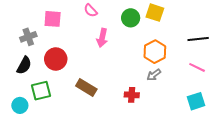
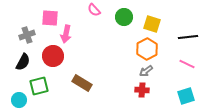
pink semicircle: (91, 10) -> (94, 10), moved
yellow square: (155, 13) -> (152, 24), moved
pink arrow: (102, 38) -> (66, 34), moved
red cross: (132, 95) -> (142, 90), moved

